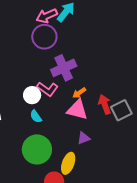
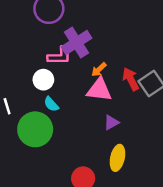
pink L-shape: (47, 89) -> (60, 56), moved, turned -30
green circle: (37, 149) -> (35, 129), moved
yellow ellipse: (68, 163) -> (117, 158), moved

